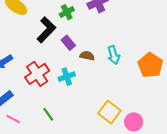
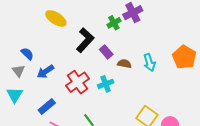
green cross: (67, 12) -> (114, 23), moved
orange pentagon: (150, 65) -> (184, 57), moved

